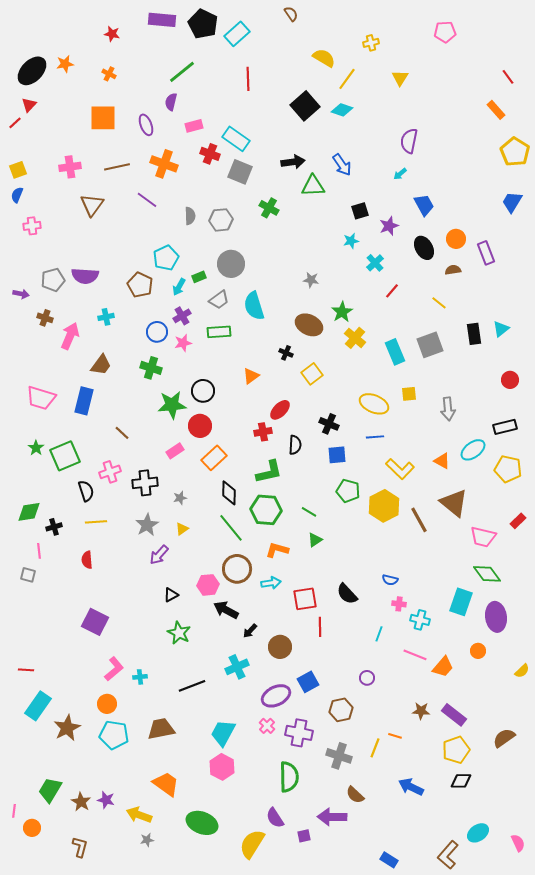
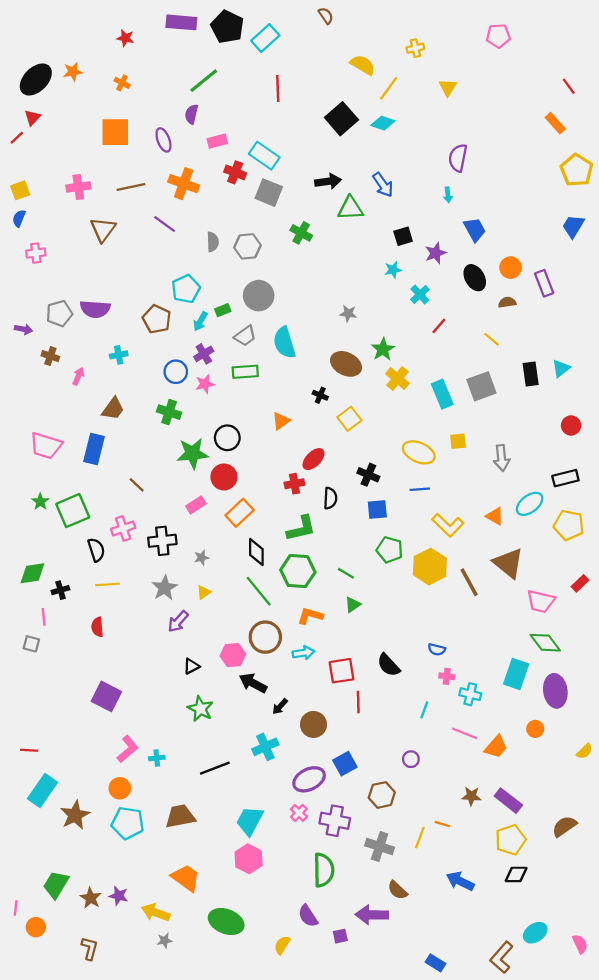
cyan arrow: (400, 174) -> (448, 195), turned -56
pink arrow: (70, 336) -> (78, 376), size x0.6
yellow semicircle: (252, 844) -> (282, 945), size x0.6

